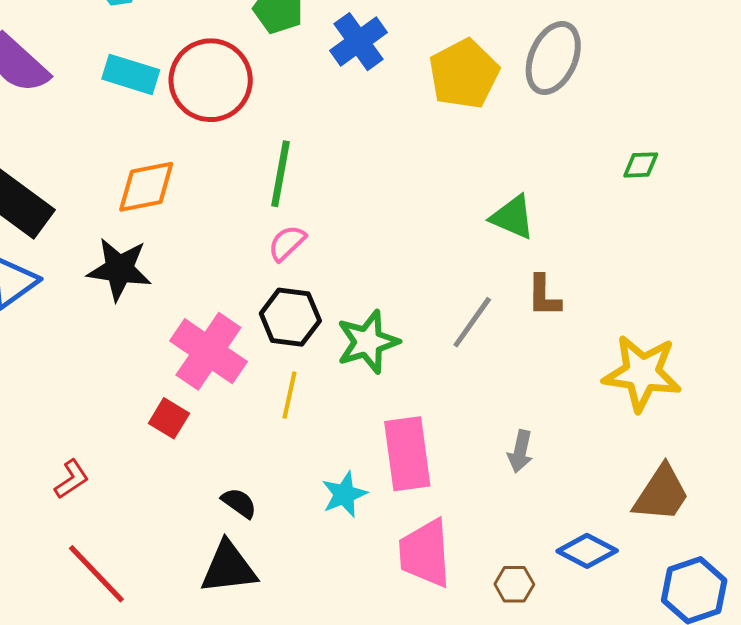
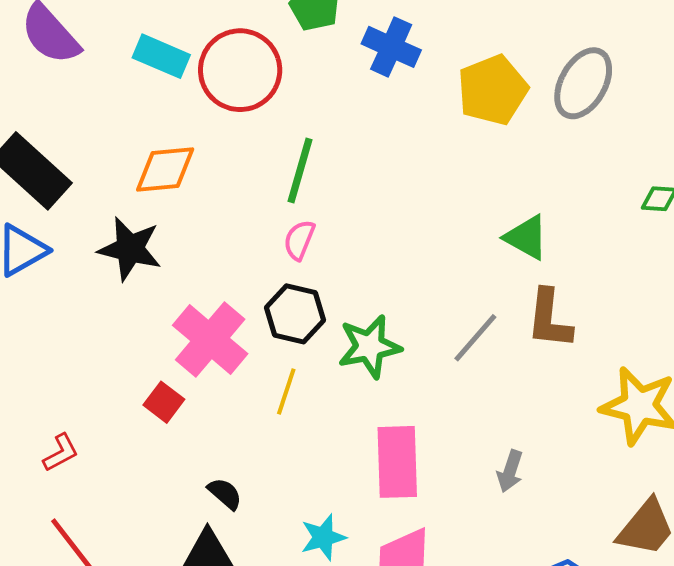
blue cross: (359, 42) -> (391, 47), turned -36
pink semicircle: (287, 243) -> (299, 240), turned -30
brown L-shape: (544, 296) -> (549, 319), size x1.4
cyan star: (344, 494) -> (323, 537), moved

